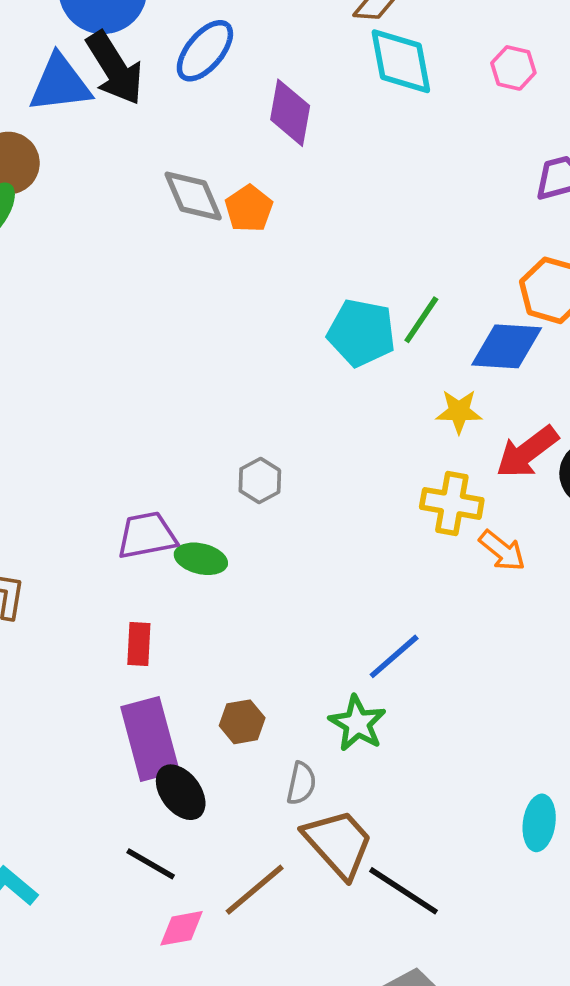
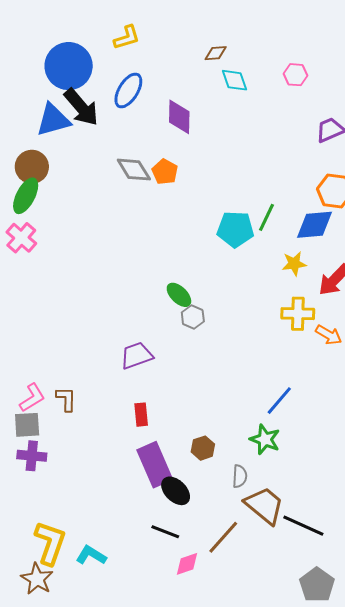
cyan diamond: (401, 61) -> (234, 80), size x0.7
green ellipse: (201, 559) -> (179, 295), moved, turned 40

